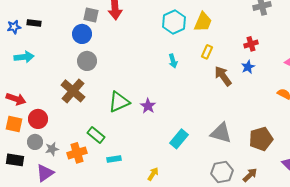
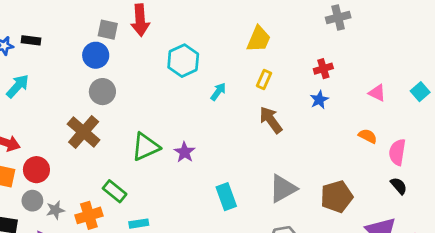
cyan hexagon: (174, 22) -> (183, 61), moved
cyan arrow: (24, 57) -> (18, 86), turned -42
cyan arrow: (173, 61) -> (218, 92), turned -128
brown arrow: (223, 76) -> (271, 120), moved
gray triangle: (221, 133) -> (283, 189), turned -45
cyan rectangle: (179, 139) -> (226, 197), turned -60

